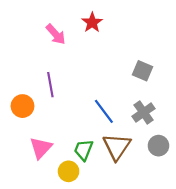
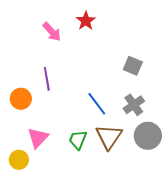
gray circle: (158, 146) -> (148, 136), size x1.4
yellow circle: (69, 171) -> (19, 160), moved

